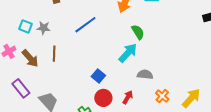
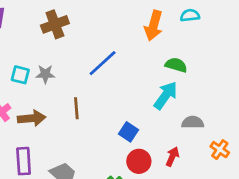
green semicircle: (138, 32) -> (176, 65), turned -35
brown line: (54, 54) -> (76, 108), moved
brown arrow: (30, 58) -> (32, 118), turned -48
purple rectangle: (21, 88) -> (24, 161), turned 42

